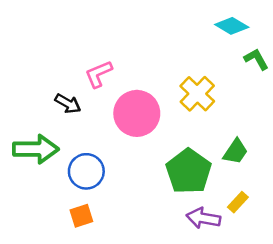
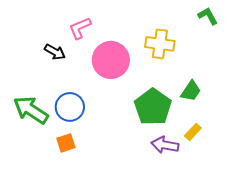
yellow cross: (197, 94) -> (160, 44), turned -36
green arrow: (36, 149) -> (31, 110), moved, turned -147

